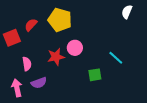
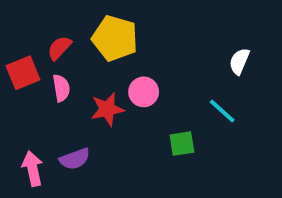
white semicircle: (127, 12) -> (239, 61), moved
pink semicircle: (27, 64) -> (61, 88), moved

